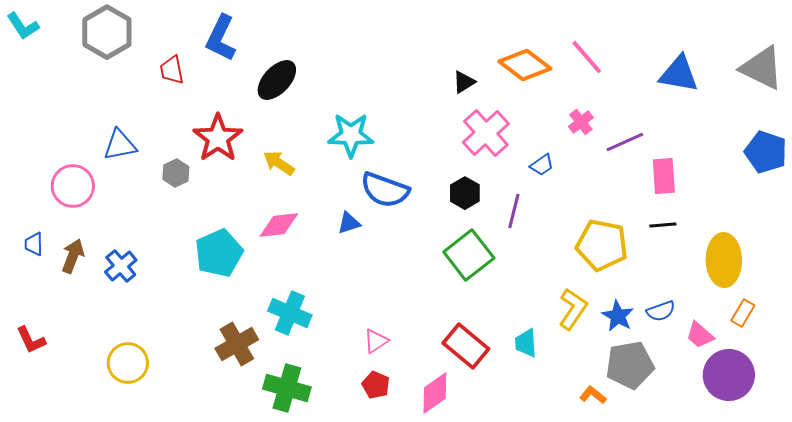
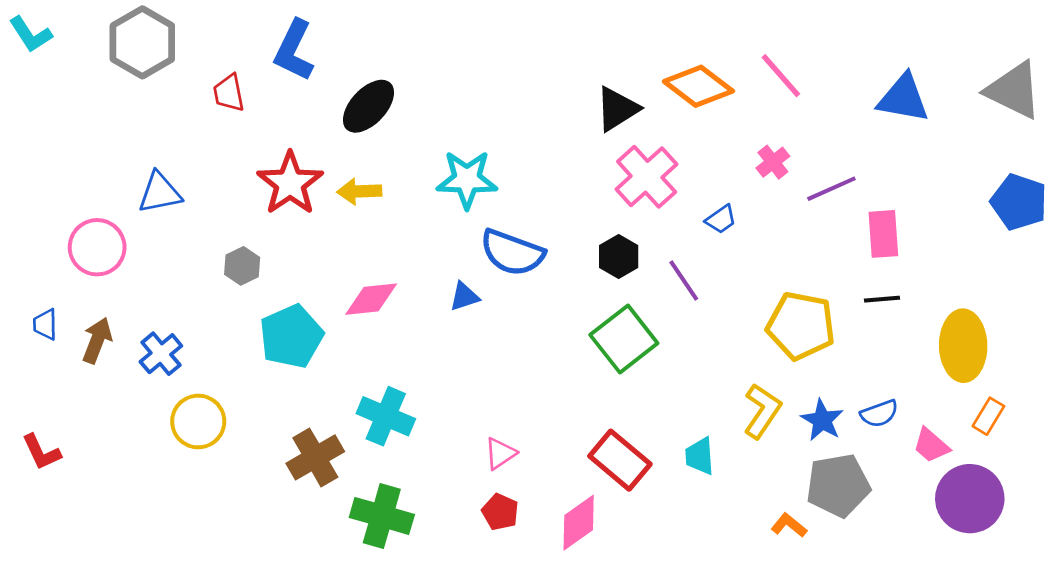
black triangle: (464, 82) -> (617, 109), size x1.5
yellow arrow: (279, 163) -> (359, 191), moved, turned -36
gray hexagon: (176, 173) -> (242, 266), moved
purple line: (514, 211) -> (684, 280), turned -48
yellow circle: (128, 363) -> (198, 422), moved

